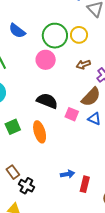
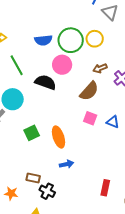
blue semicircle: (17, 31) -> (43, 40), moved, turned -42
brown semicircle: (91, 97) -> (89, 91), moved
black semicircle: (47, 101) -> (45, 82), moved
brown rectangle: (13, 172) -> (33, 178), turned -40
blue arrow: (67, 174) -> (66, 164), moved

